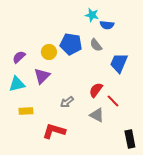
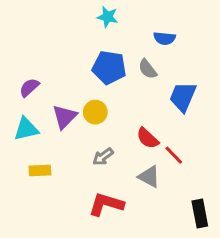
cyan star: (92, 15) -> (108, 17), moved
yellow circle: (49, 52) -> (95, 112), moved
red semicircle: (96, 90) -> (148, 138), turned -84
red L-shape: (54, 131) -> (106, 204), moved

